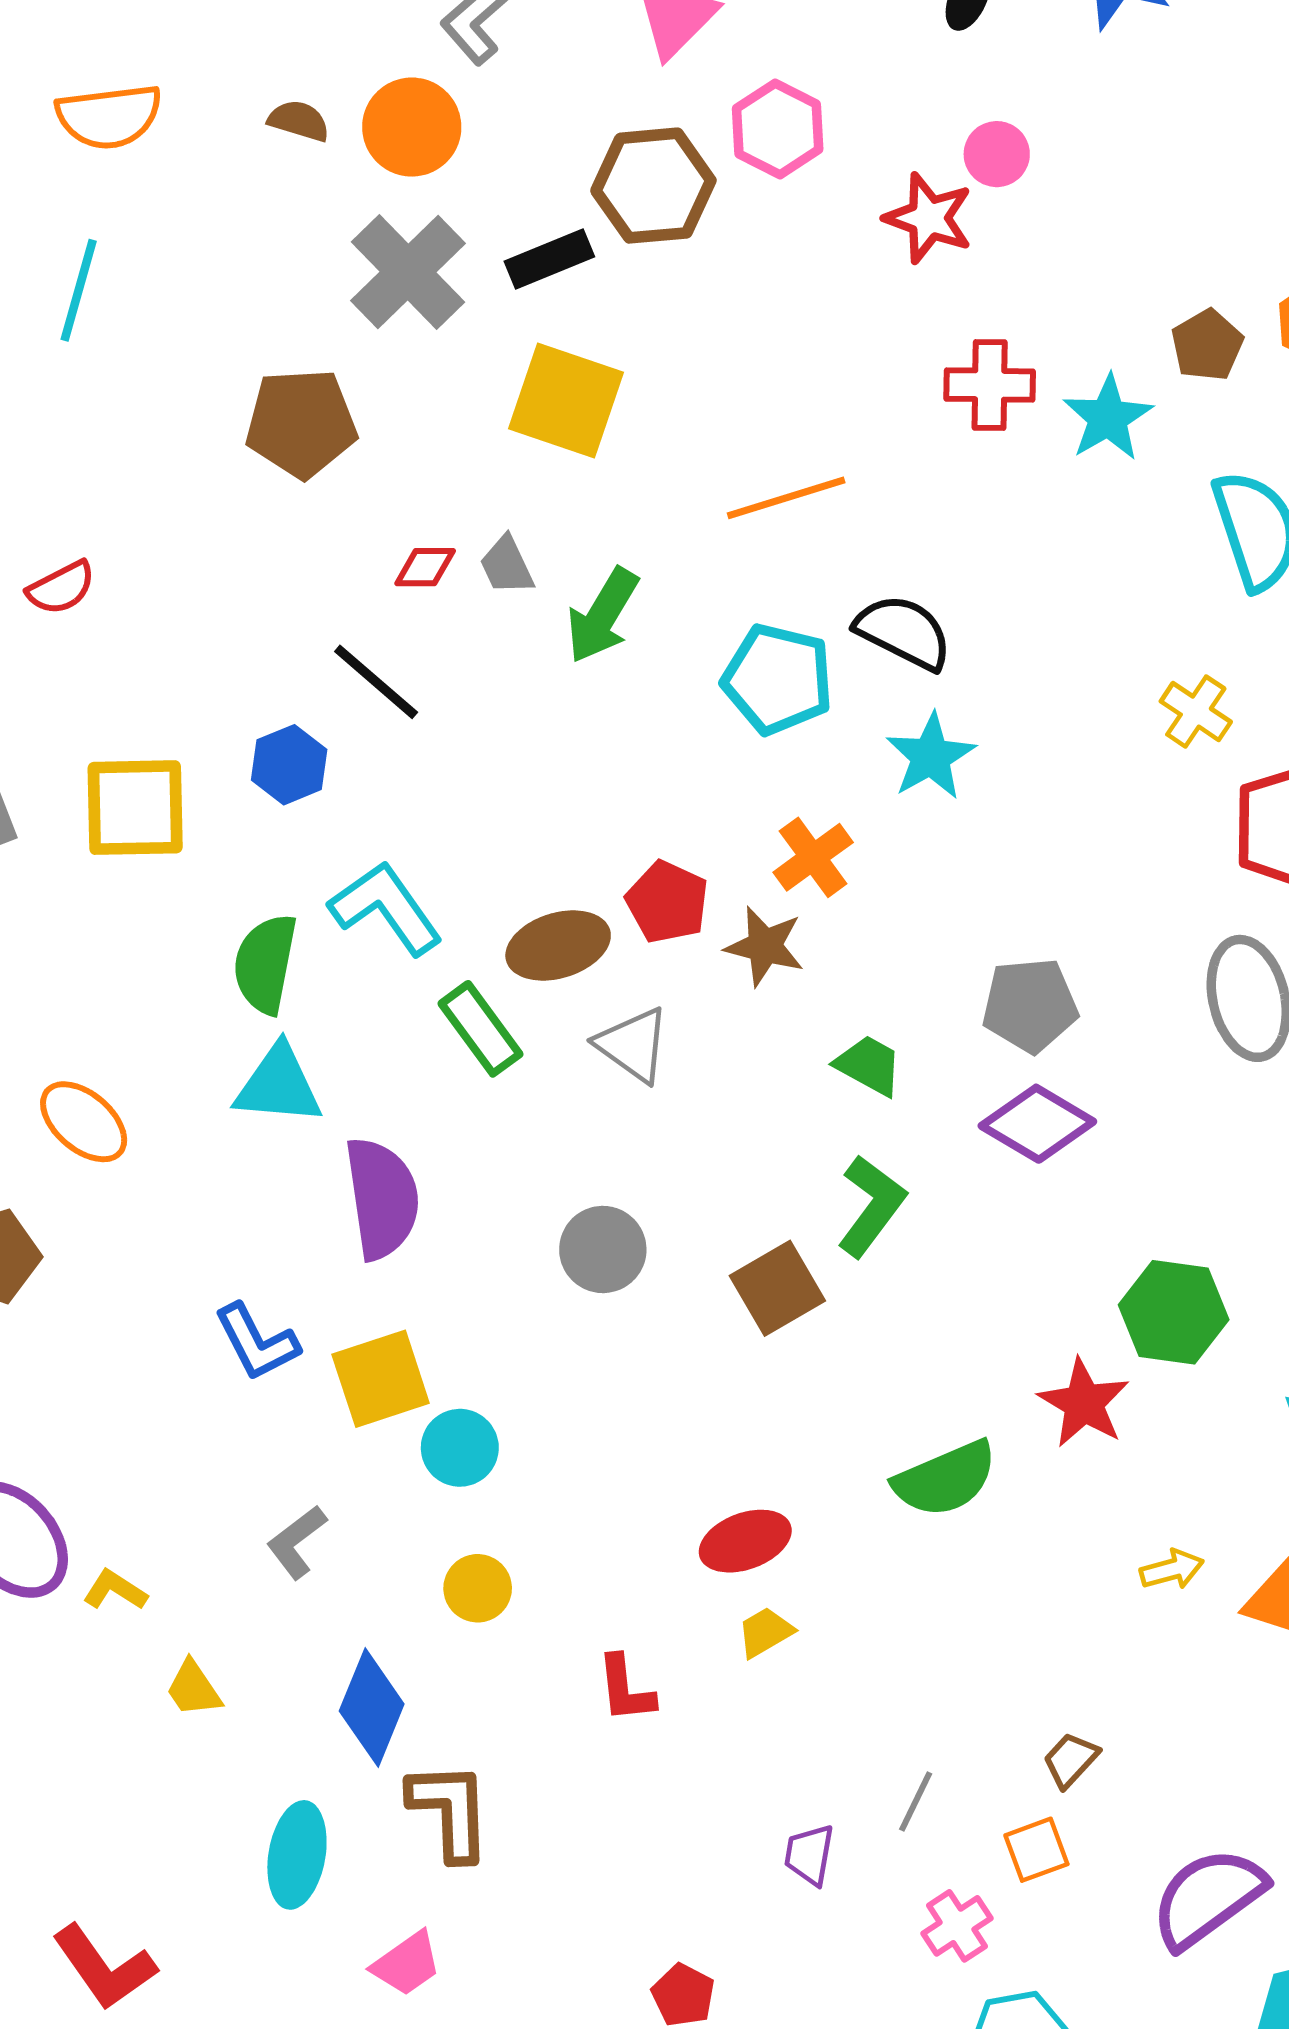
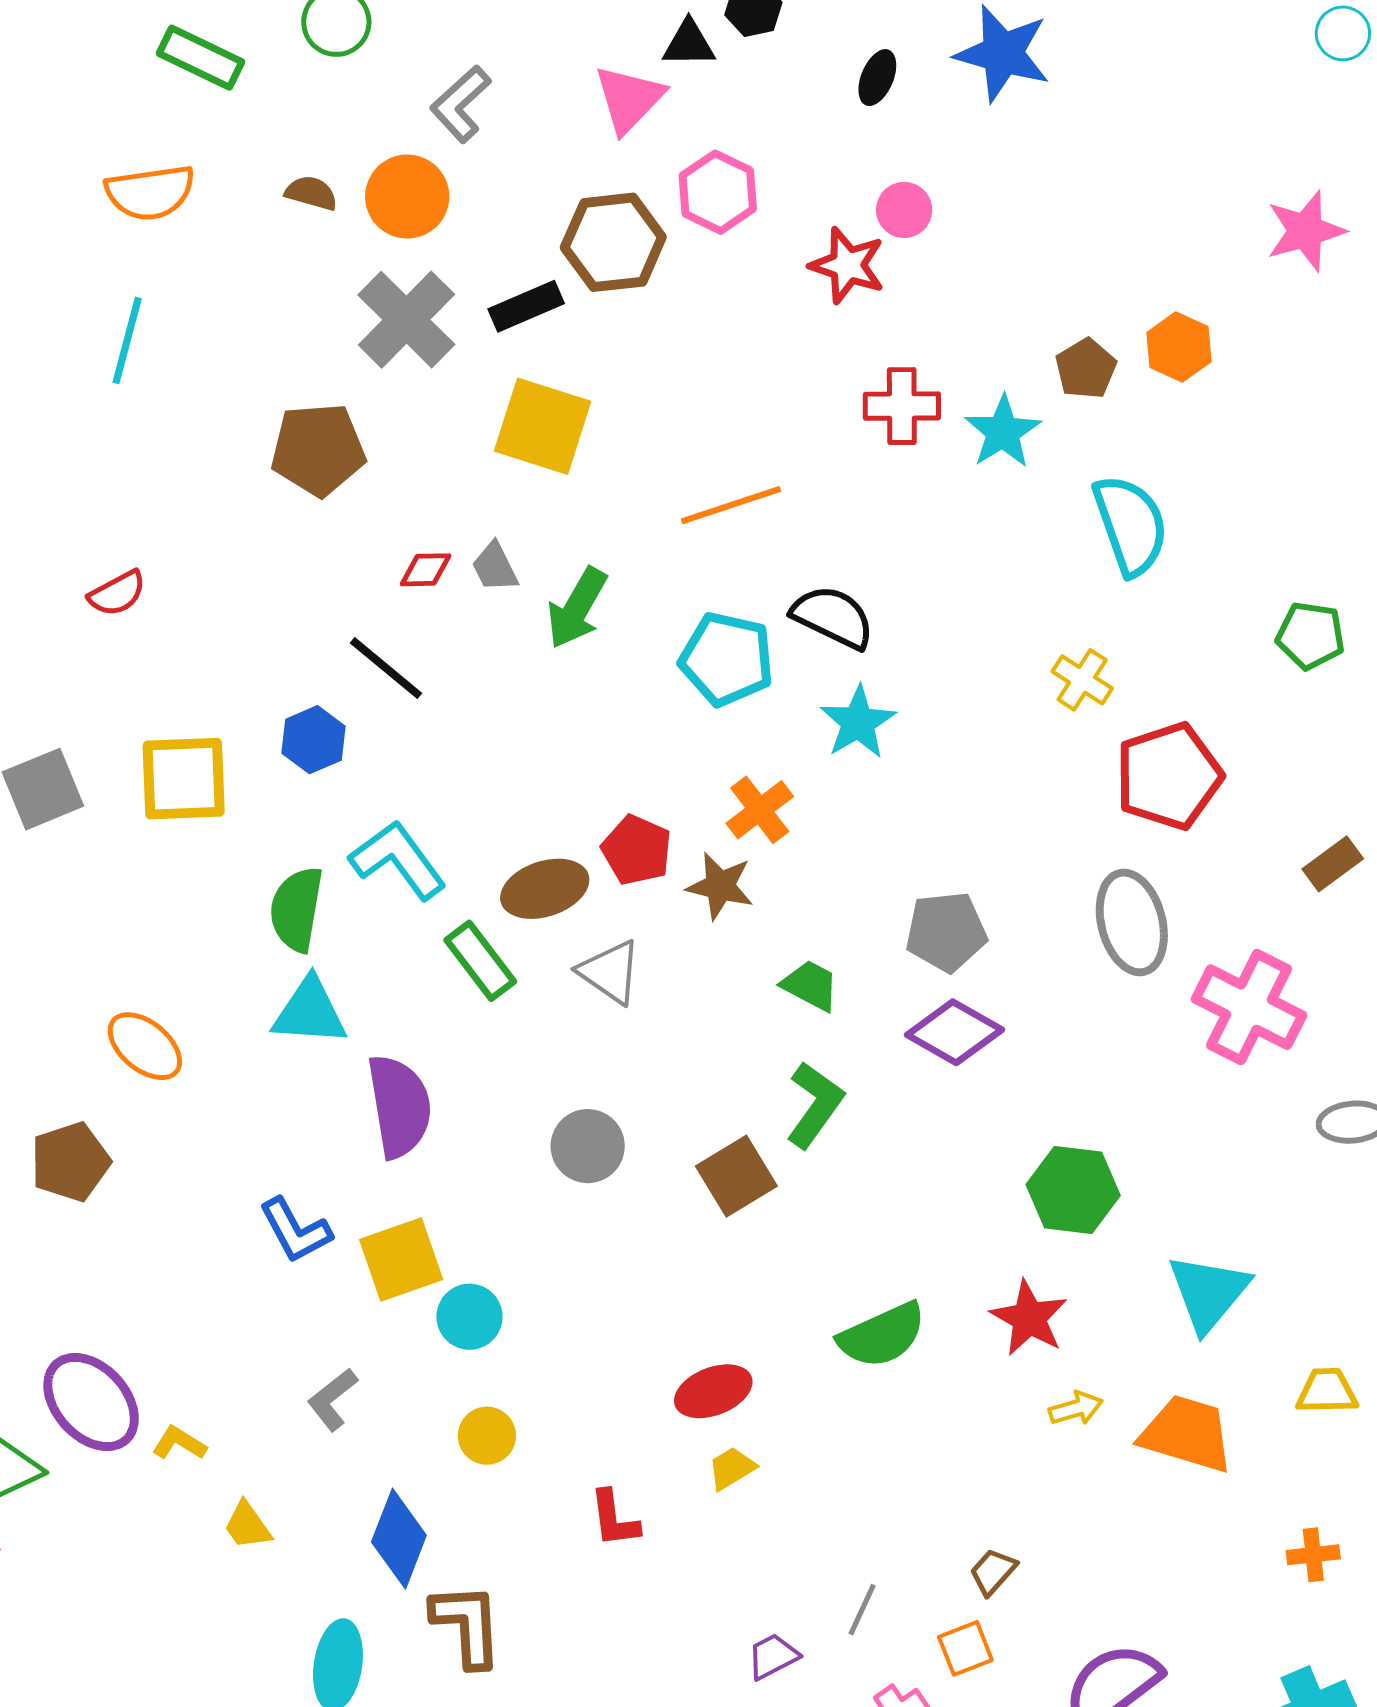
red star: (1084, 1403) -> (1029, 1318), moved
purple trapezoid: (809, 1855) -> (773, 1656), turned 54

